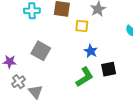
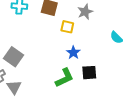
gray square: (41, 51) -> (13, 57), moved

